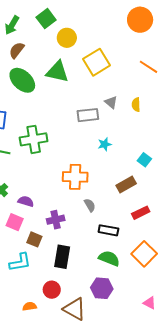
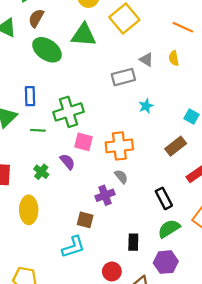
orange line: (148, 67) -> (183, 27), moved
purple semicircle: (26, 201) -> (67, 162), moved, turned 42
gray semicircle: (90, 205) -> (121, 177), moved
pink square: (15, 222) -> (84, 142), moved
black rectangle: (108, 230) -> (164, 198), turned 60
black rectangle: (62, 257) -> (133, 242), moved, size x0.7
green semicircle: (109, 258) -> (169, 229), turned -45

